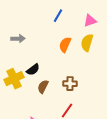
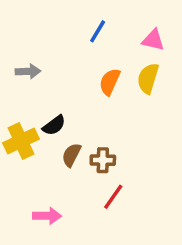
pink triangle: (90, 21) -> (153, 40), turned 32
brown cross: (70, 84) -> (103, 160), moved

